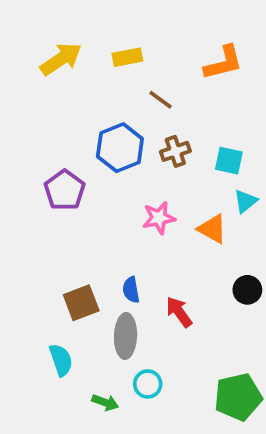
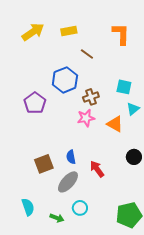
orange L-shape: (223, 63) -> (121, 34), turned -75
brown cross: (175, 151) -> (91, 97), moved
gray ellipse: (126, 336) -> (68, 182), turned 40
cyan semicircle: (61, 360) -> (28, 207), moved

